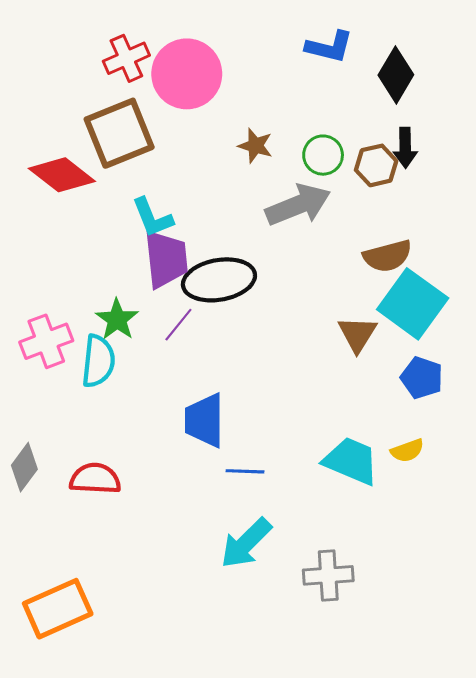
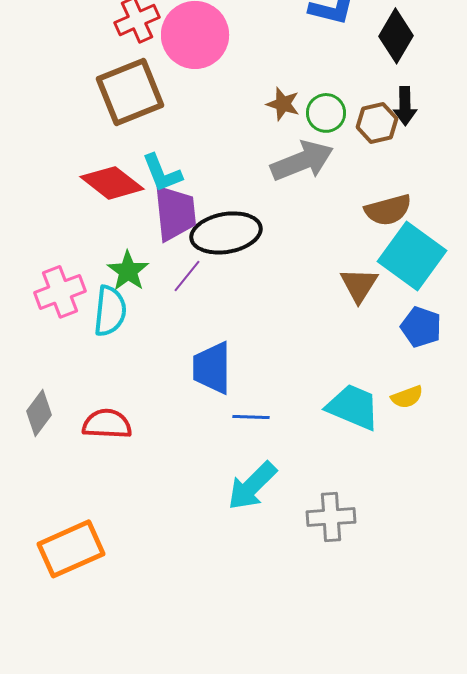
brown star: (255, 146) -> (283, 104), moved
red diamond: (62, 175) -> (112, 183), moved

